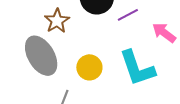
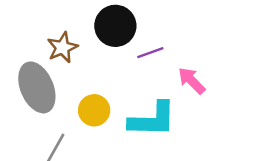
cyan L-shape: (137, 68) -> (152, 119), turned -78

